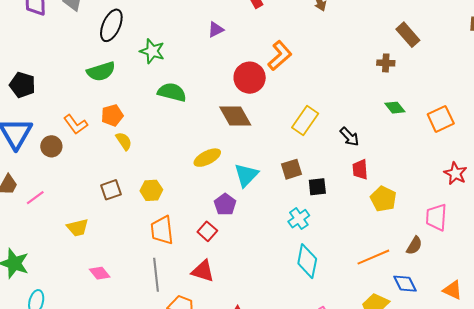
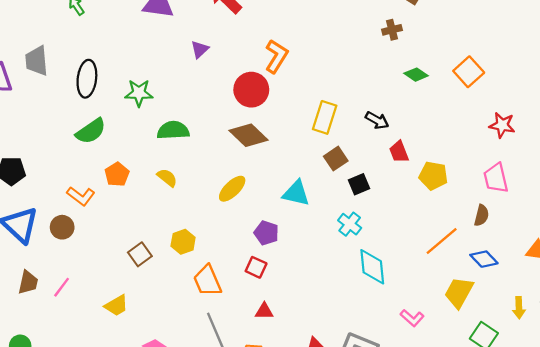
yellow semicircle: (124, 141) -> (167, 178), moved
brown square: (292, 169) -> (336, 159), moved
cyan triangle: (246, 175) -> (296, 193), moved, turned -44
red triangle: (203, 271) -> (264, 311), size x0.7

